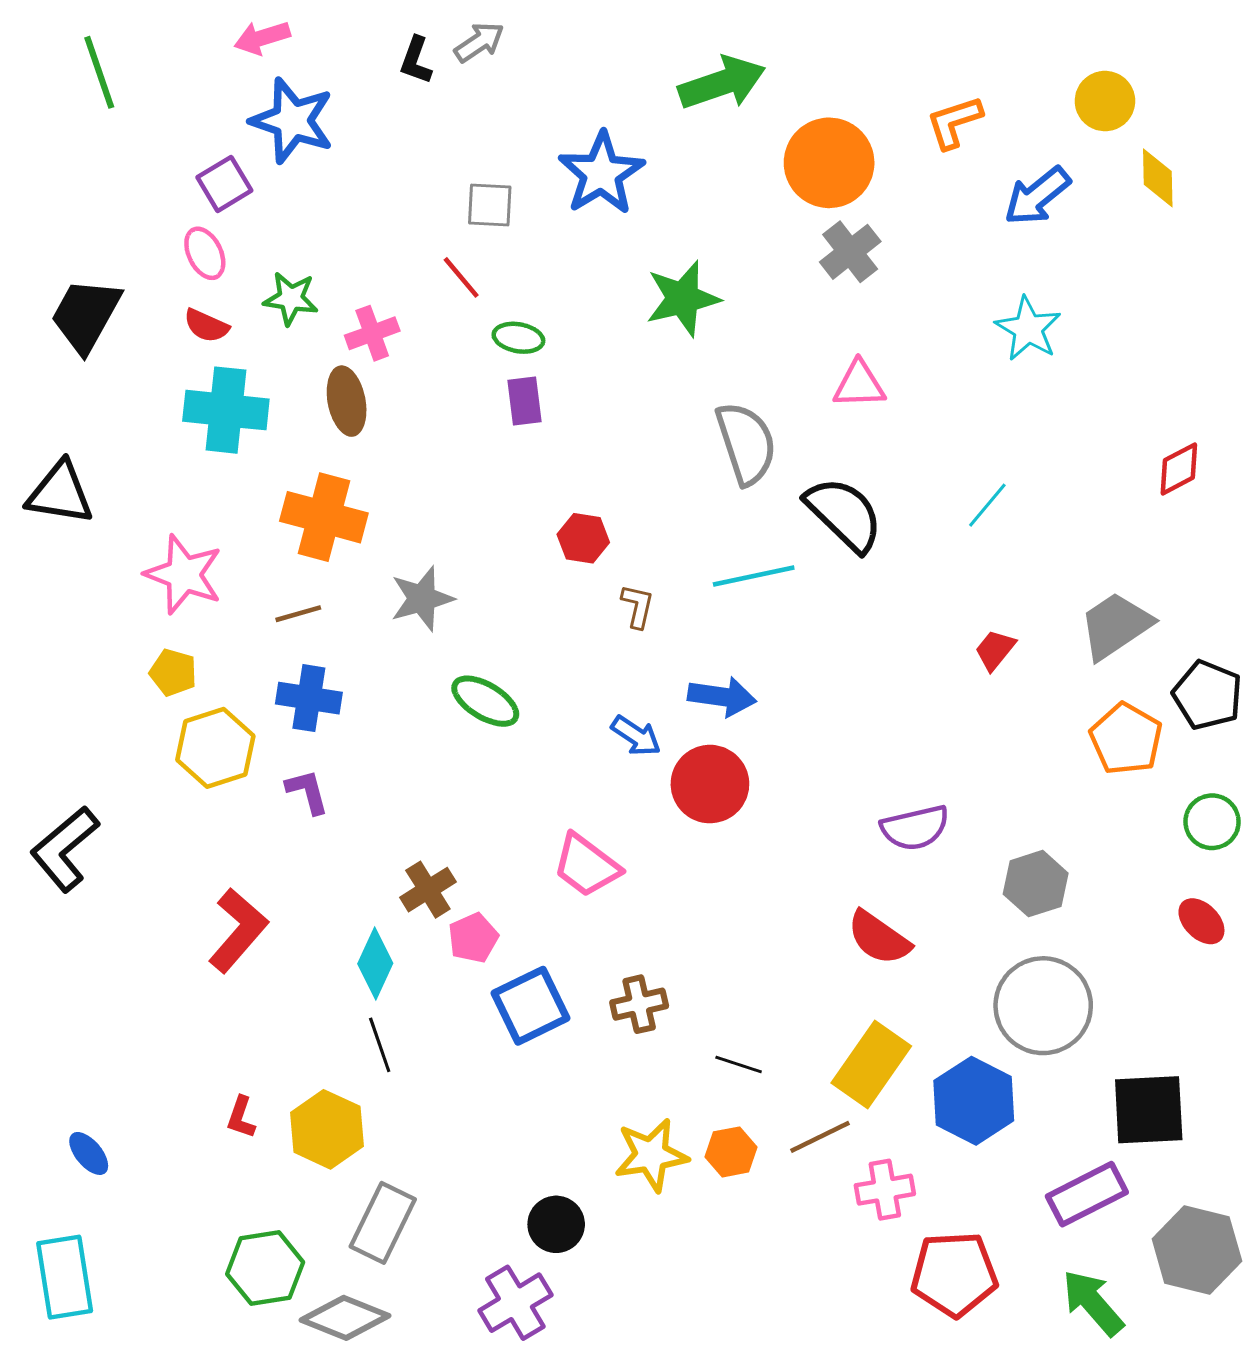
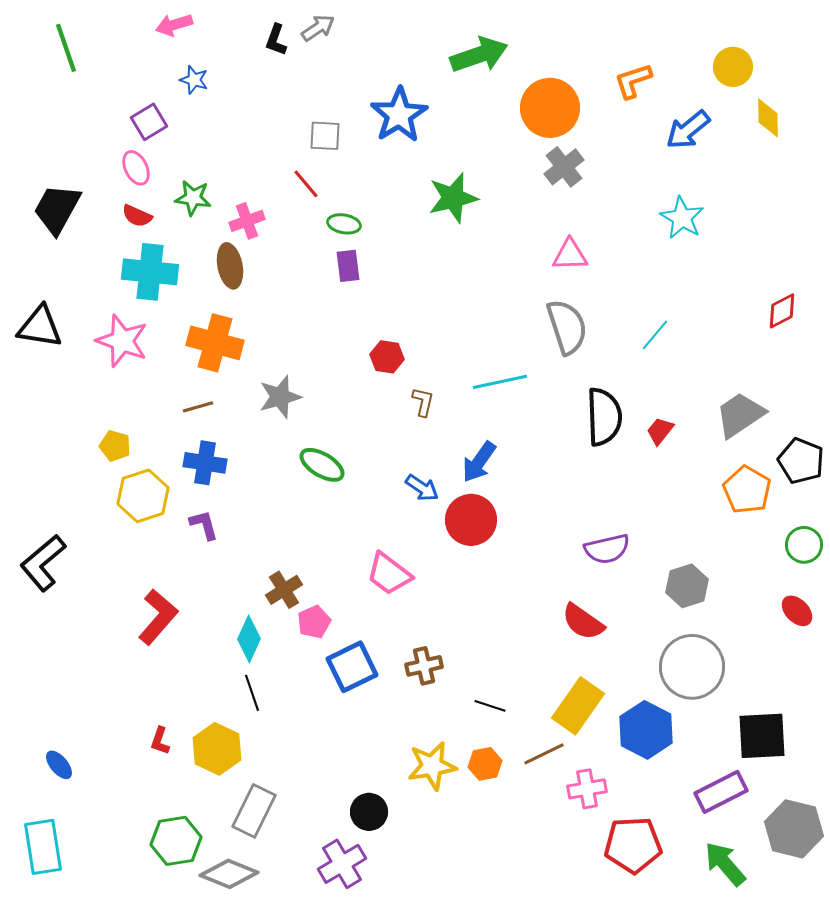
blue star: (292, 121) -> (194, 80), size x0.5
gray semicircle: (746, 443) -> (567, 327), moved
black semicircle: (844, 514) -> (604, 417), moved, turned 44
pink star: (184, 574) -> (122, 341), moved
blue arrow: (722, 697) -> (479, 462), turned 117

